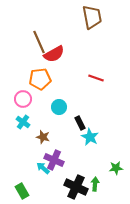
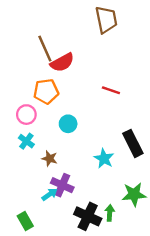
black rectangle: (80, 123) -> (133, 143), moved, size x1.6
cyan arrow: (43, 168) -> (50, 194), turned 104
green star: (116, 168) -> (134, 194), size x1.5

